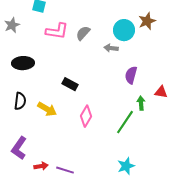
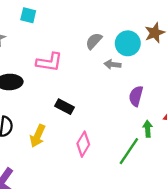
pink L-shape: (57, 31) -> (49, 62), moved
gray semicircle: (83, 33) -> (94, 41), moved
yellow arrow: (47, 109) -> (38, 136), turned 84

